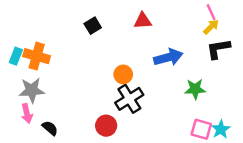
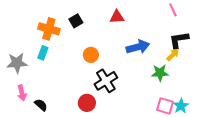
yellow arrow: (211, 27) -> (173, 55), moved
cyan rectangle: (16, 56) -> (43, 53), moved
orange cross: (37, 56) -> (49, 29), moved
orange circle: (123, 74) -> (91, 55), moved
gray star: (32, 90) -> (17, 63), moved

